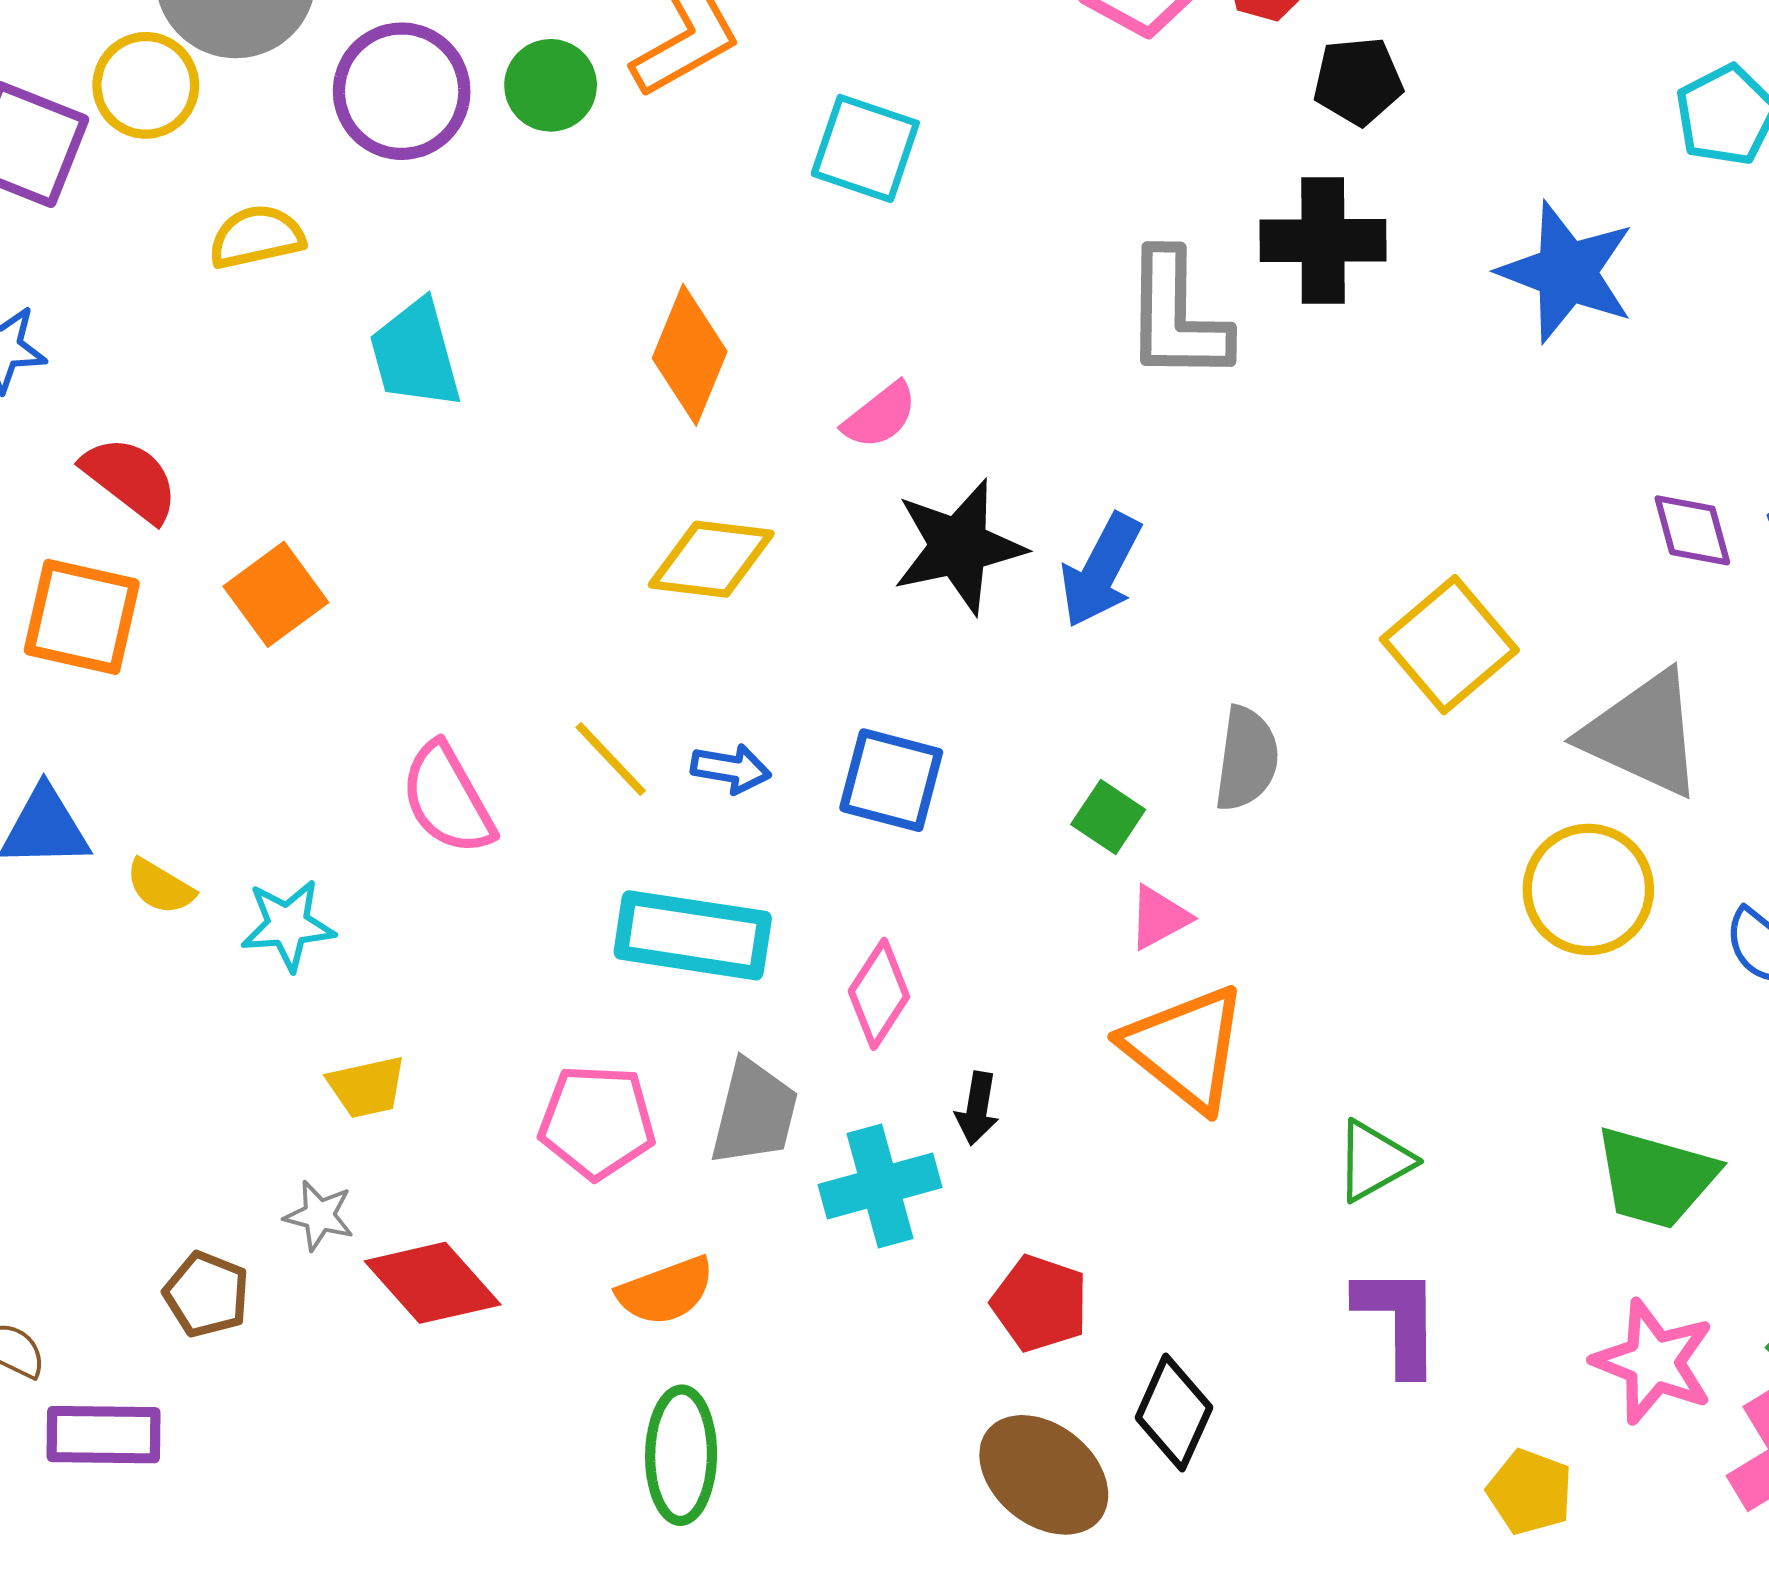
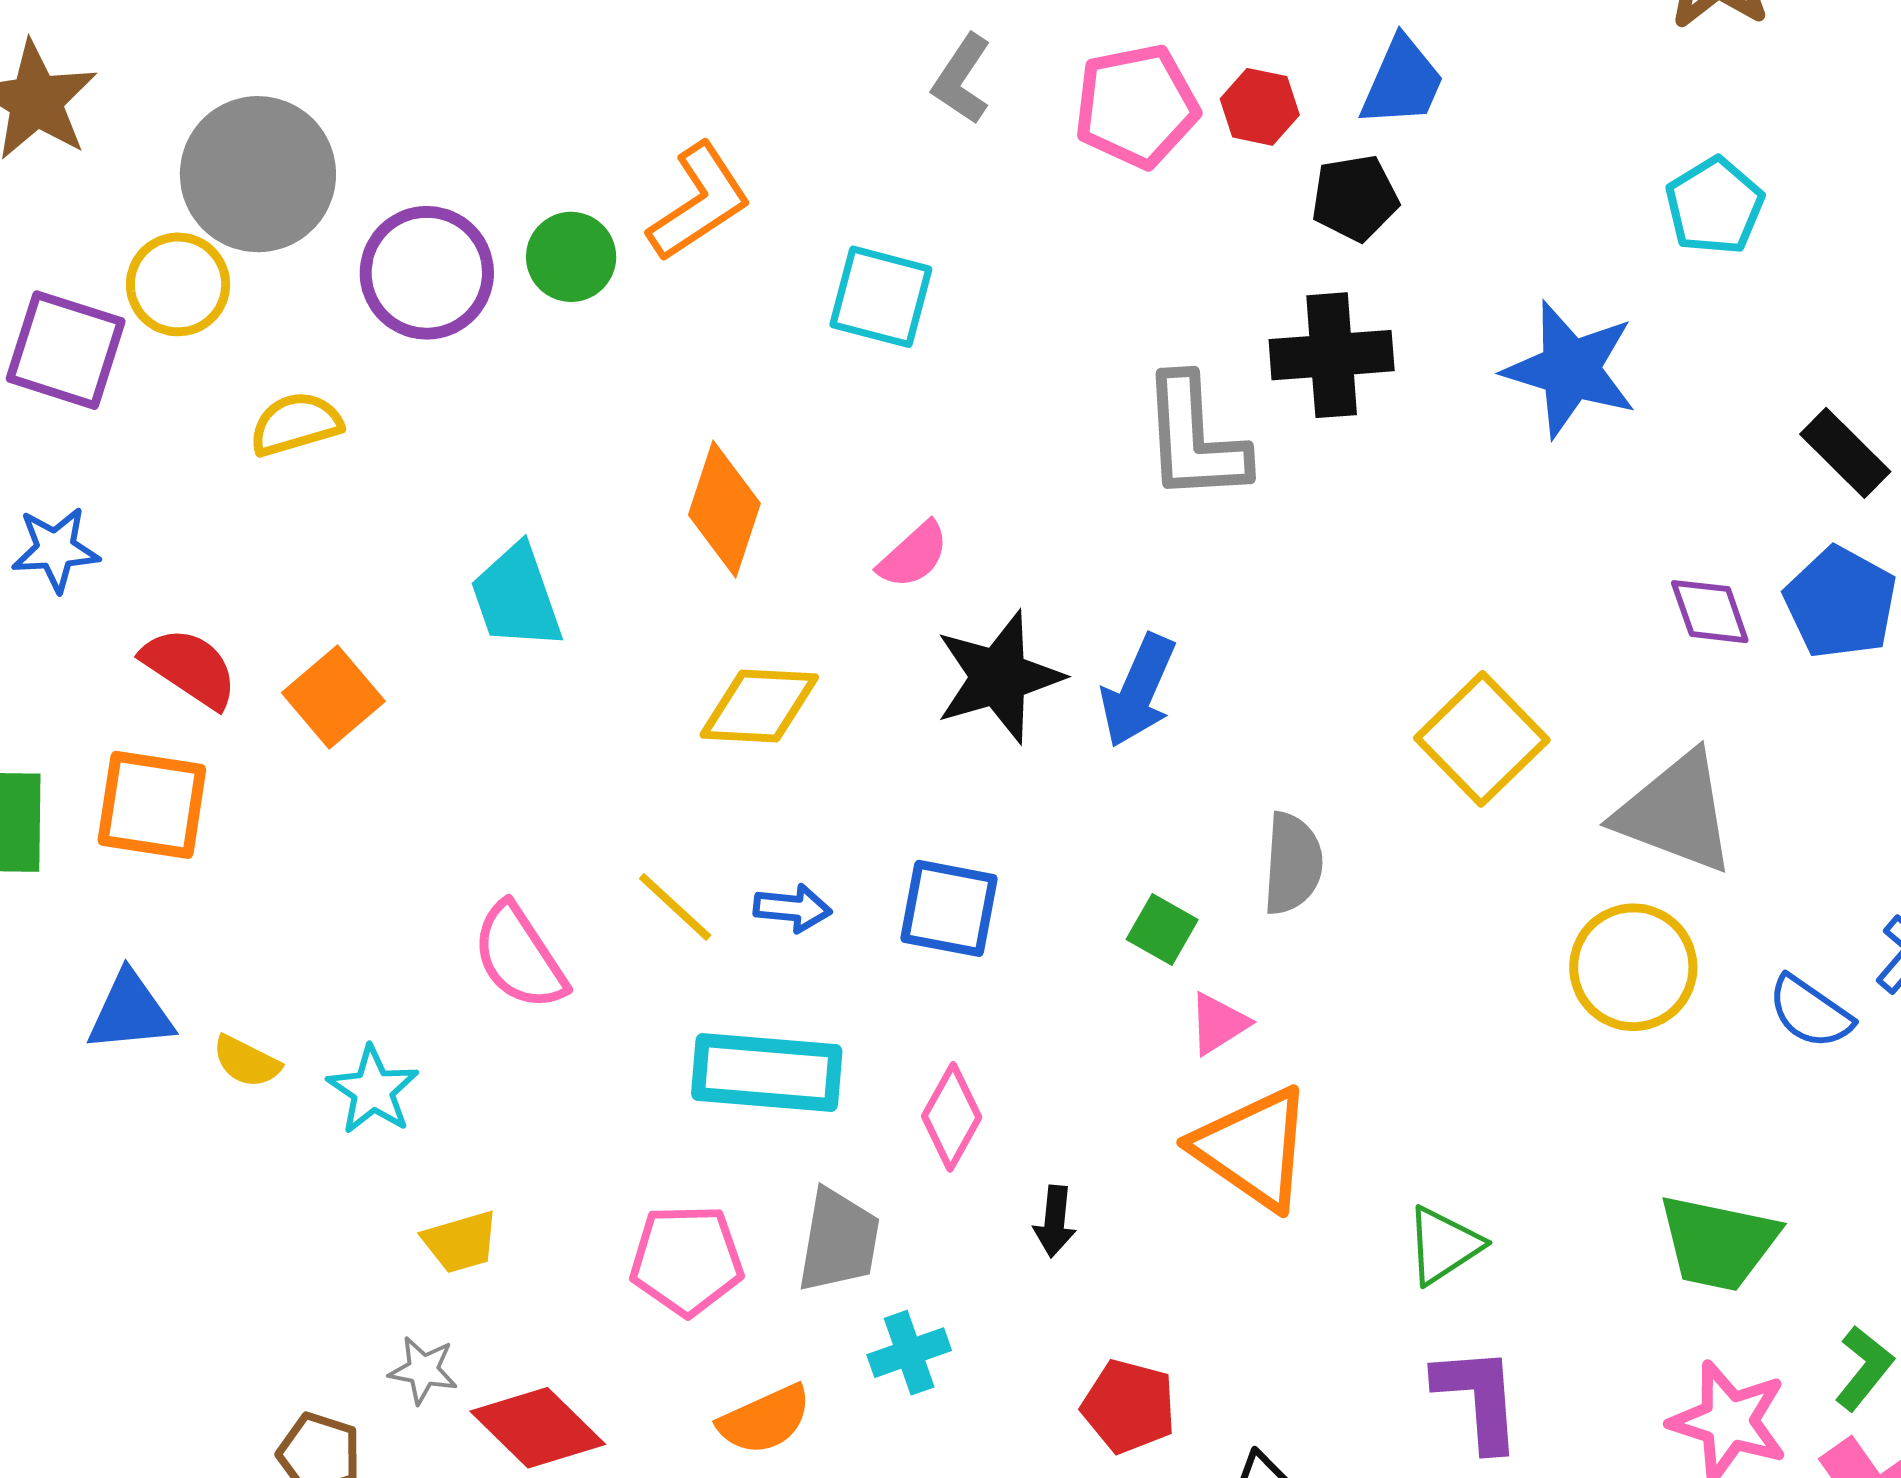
cyan trapezoid: (415, 354) -> (516, 597), moved
orange square: (276, 594) -> (333, 697), moved
cyan star: (288, 925) -> (373, 1090), turned -30
cyan cross: (880, 1186) -> (909, 1353), moved, size x0.7

